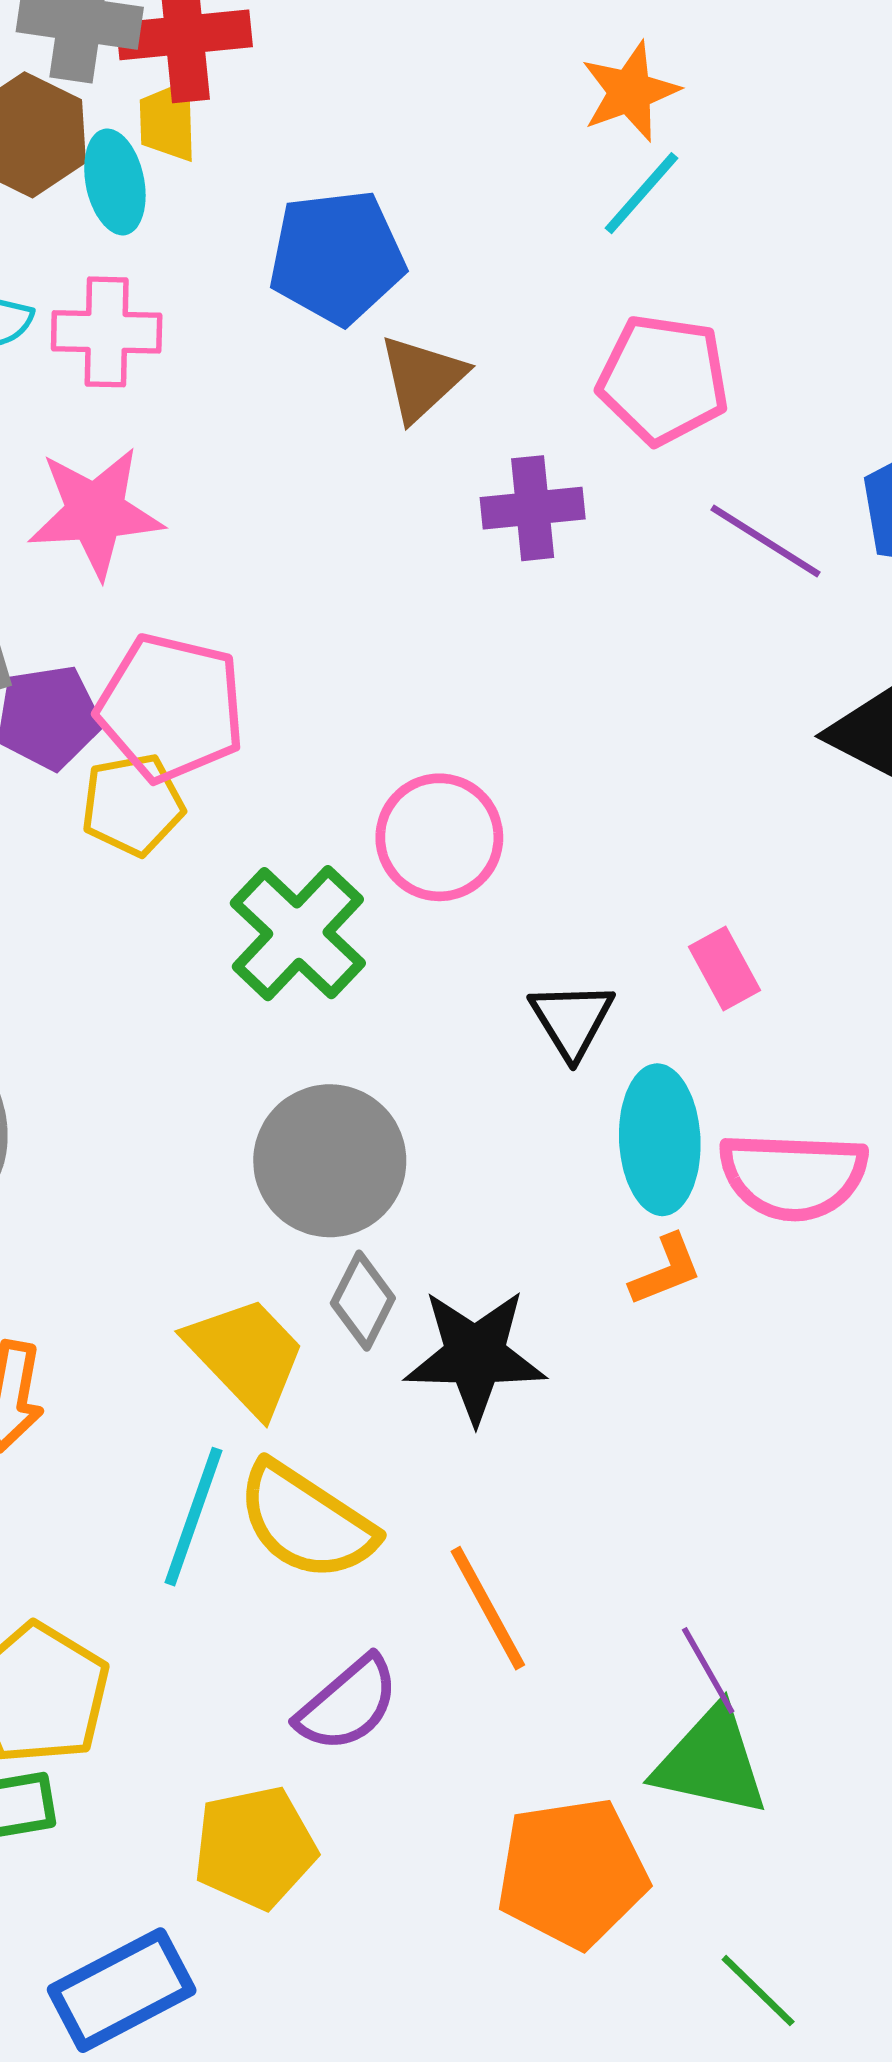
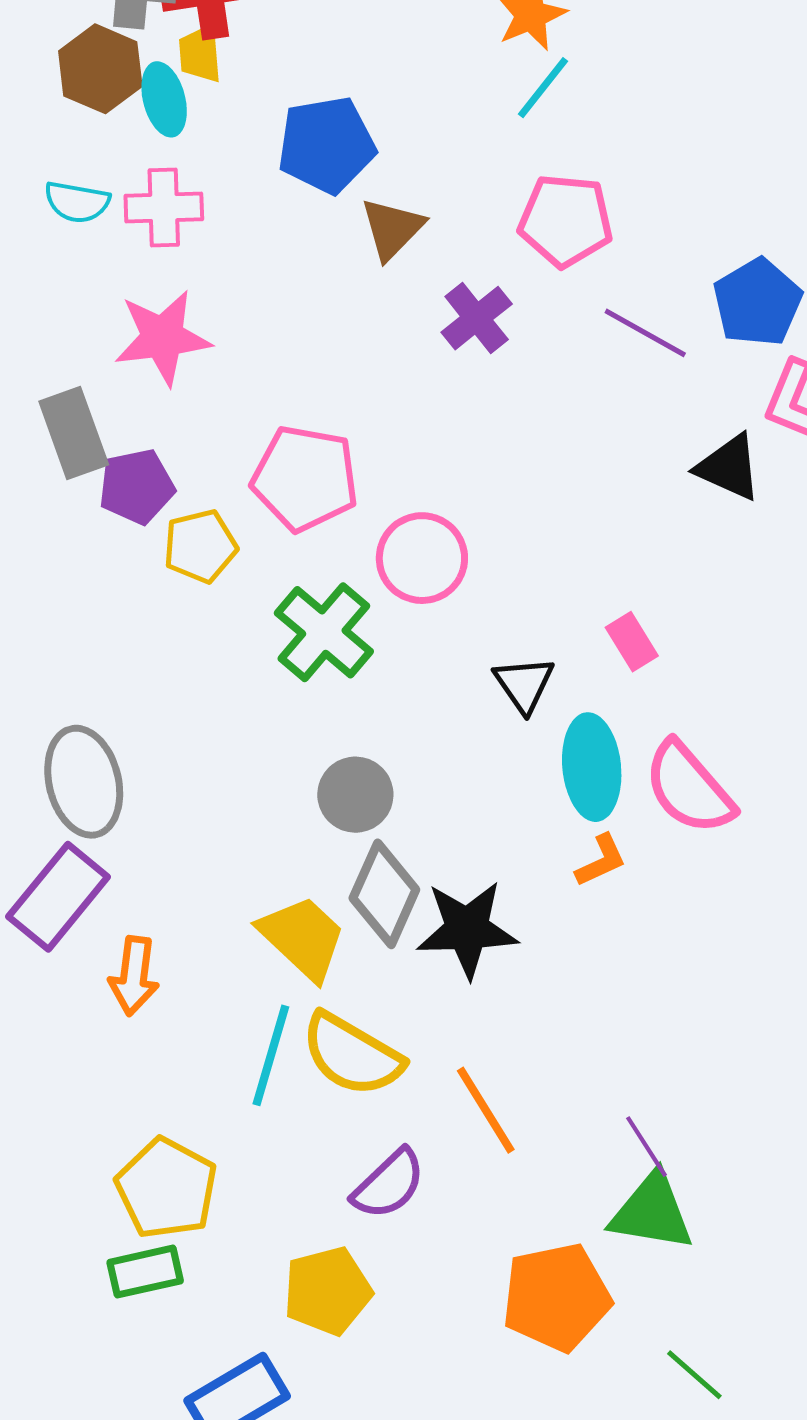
purple cross: (533, 508) -> (477, 318), turned -30
pink pentagon: (171, 708) -> (305, 478), moved
gray circle: (330, 1161) -> (355, 795), size x0.7
pink semicircle: (793, 1176) -> (689, 788), turned 50
gray diamond: (363, 1301) -> (384, 894), size x1.5

